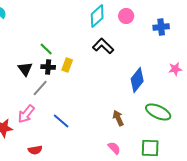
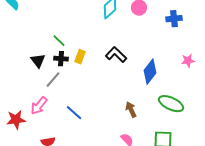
black L-shape: (103, 46) -> (116, 55), moved

